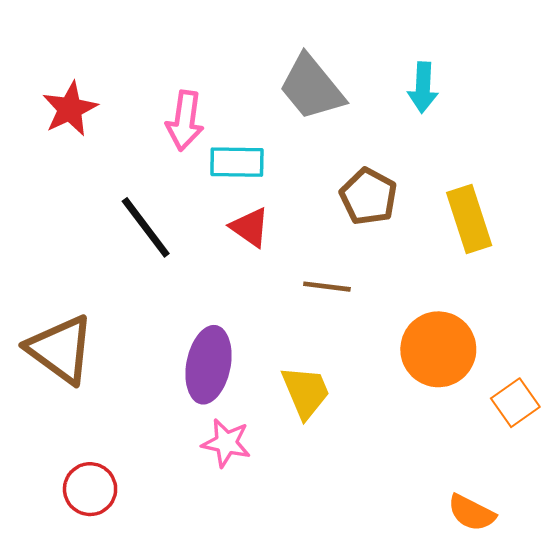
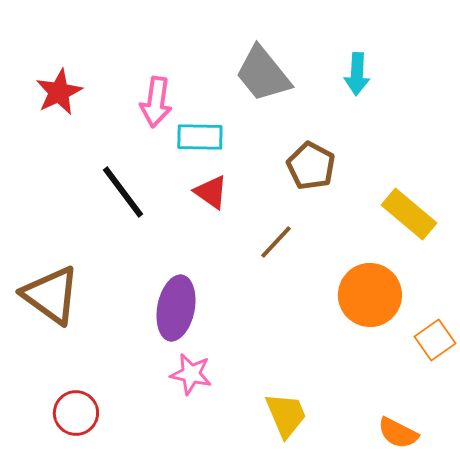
yellow rectangle: (469, 219) -> (409, 214), moved, turned -32
brown line: (327, 287) -> (276, 242), turned -54
yellow trapezoid: (306, 392) -> (286, 415), moved

